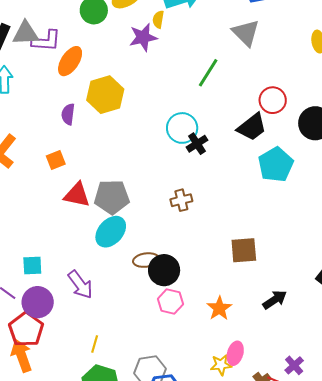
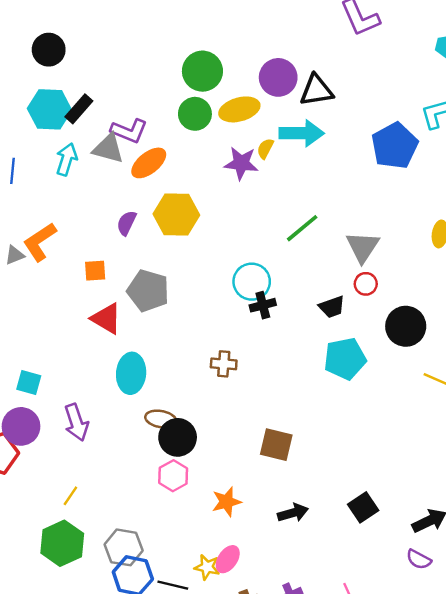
gray triangle: (26, 33) -> (108, 148), moved
gray triangle: (246, 33) -> (363, 247), moved
red circle: (273, 100) -> (366, 284), size x0.7
black trapezoid: (252, 127) -> (332, 307), size x0.7
gray pentagon: (112, 197) -> (148, 291), moved
cyan ellipse: (111, 232) -> (131, 373), turned -56

